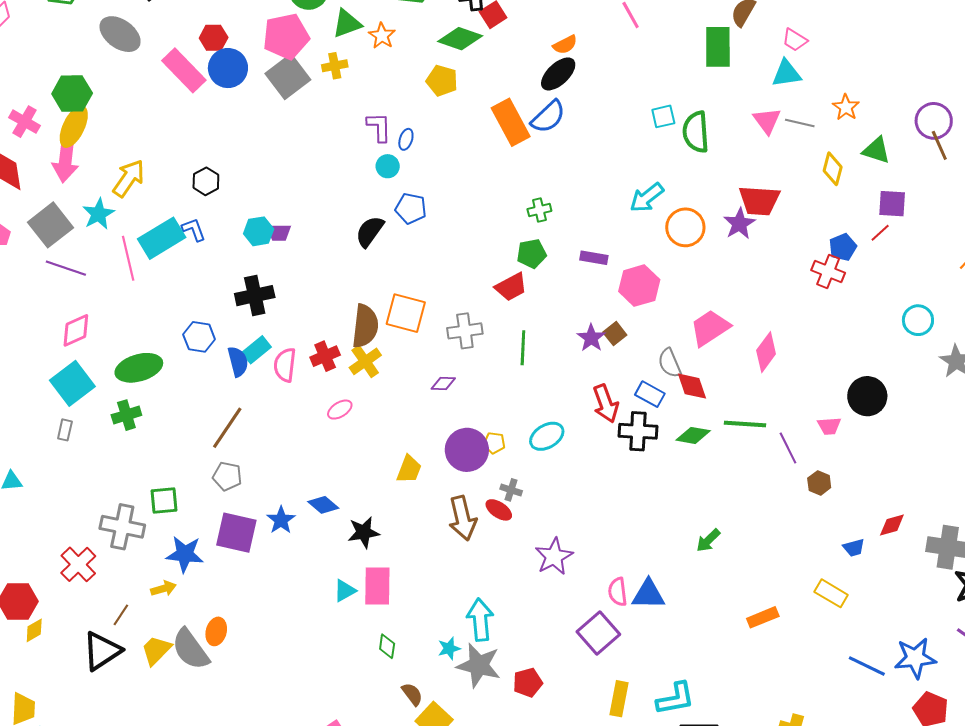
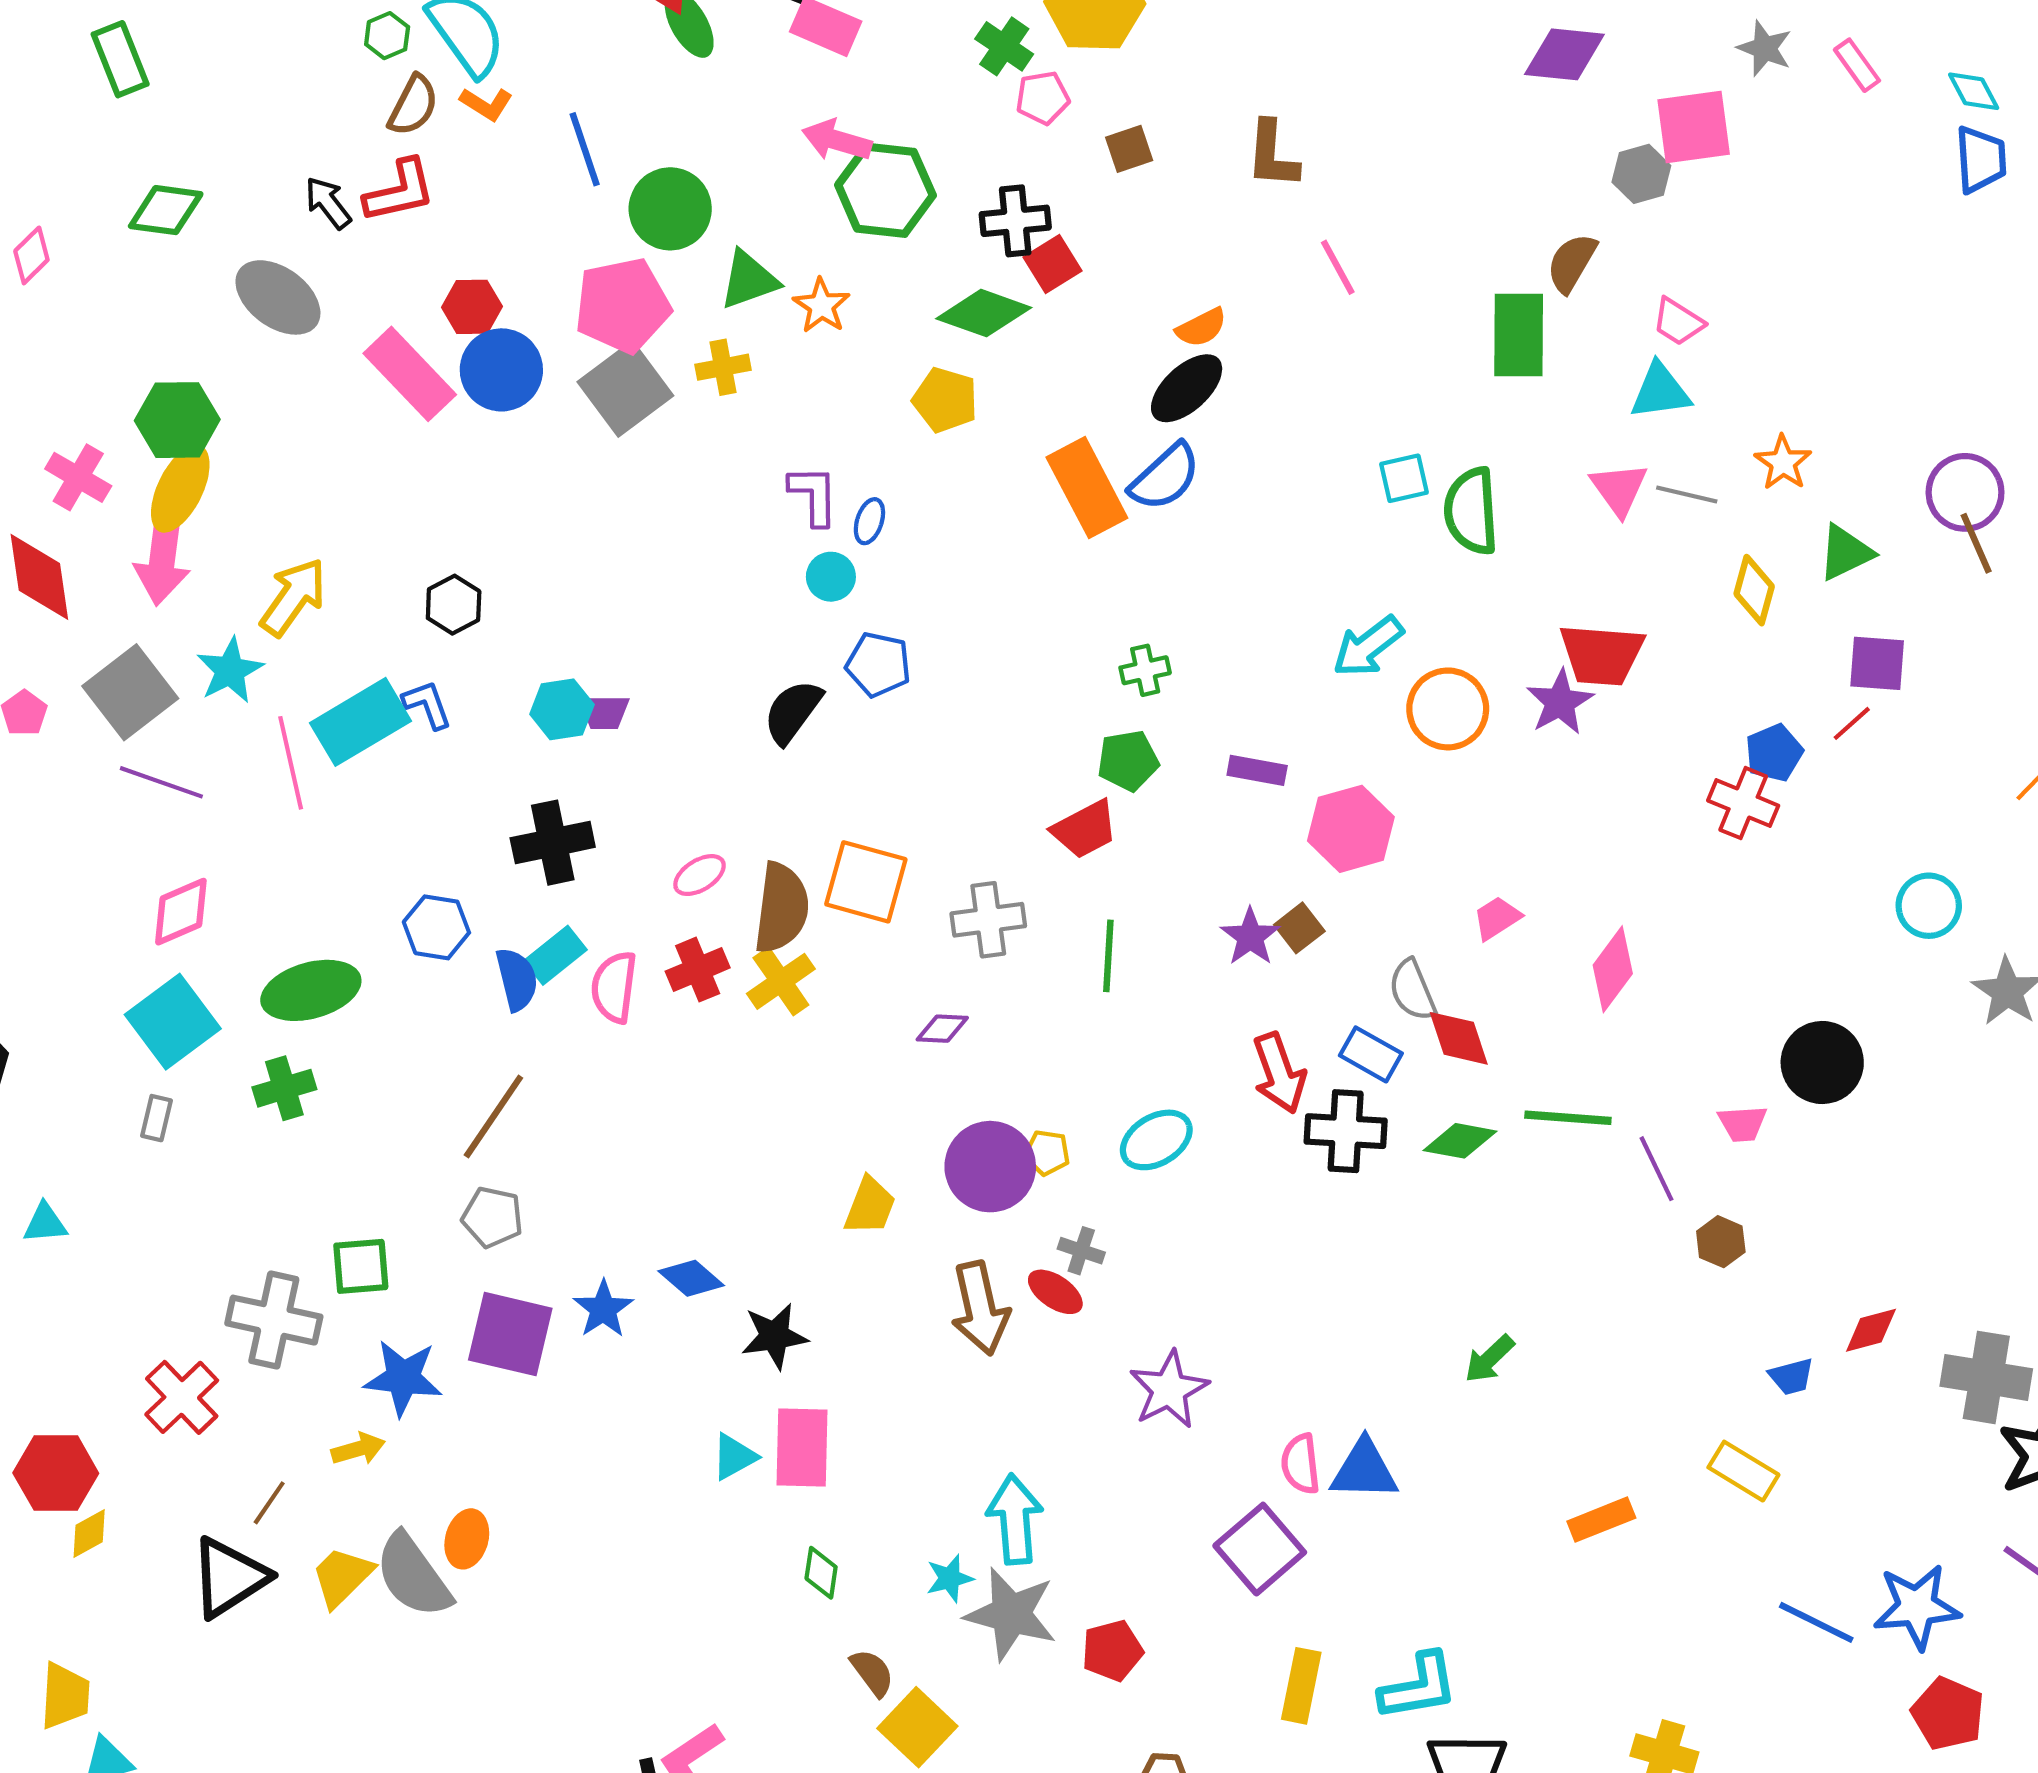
green triangle: (876, 150) -> (1845, 553), turned -44
pink trapezoid: (710, 328) -> (1497, 918), size x0.6
pink ellipse: (340, 410) -> (700, 875), moved

